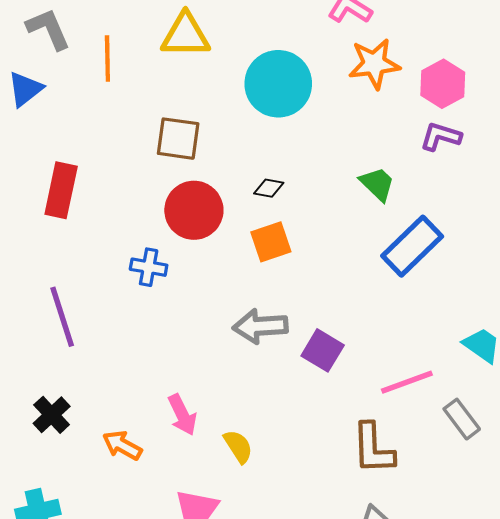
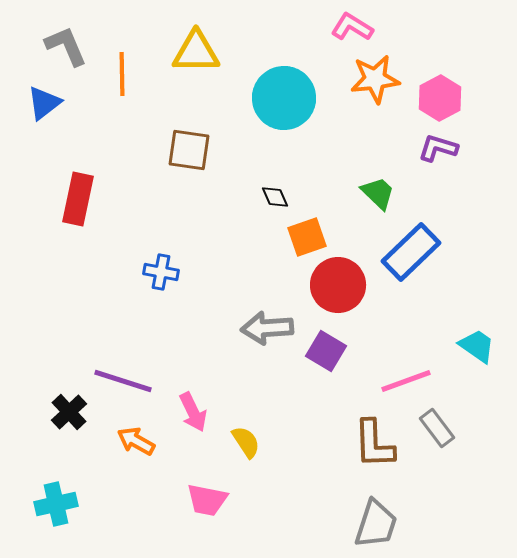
black diamond: (269, 188) -> (275, 197), turned 56
red circle: (194, 210) -> (338, 285), moved
orange square: (271, 242) -> (307, 237), moved
purple line: (62, 317) -> (123, 381), moved, turned -54
gray rectangle: (462, 419) -> (437, 428), moved

